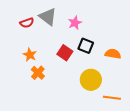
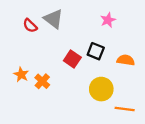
red semicircle: (27, 23) -> (30, 26), turned 64
pink star: (75, 23) -> (108, 20), moved
orange star: (30, 55) -> (21, 75), moved

